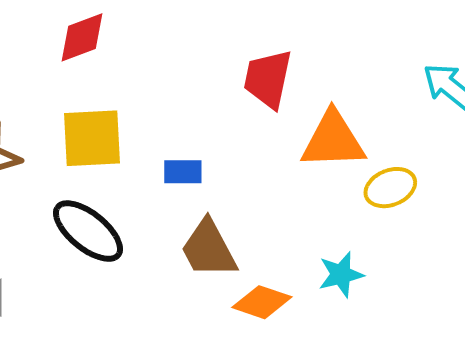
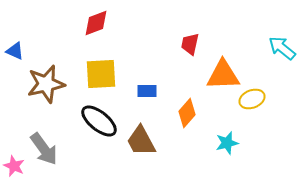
red trapezoid: (268, 79) -> (190, 44), size x0.7
brown trapezoid: (209, 249) -> (141, 141), moved
orange diamond: (262, 302) -> (187, 113), moved, turned -68

